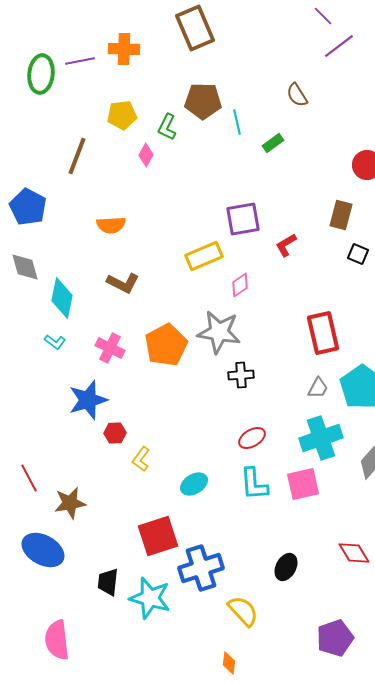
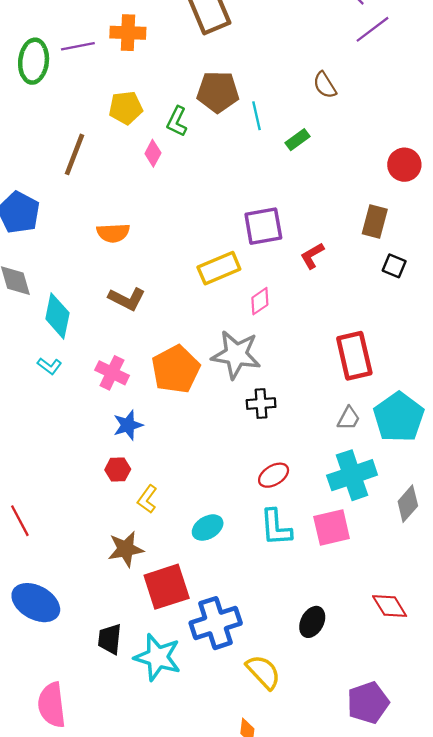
blue star: (88, 400) -> (128, 425), moved, size x0.7
brown star: (70, 503) -> (126, 549), moved

